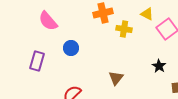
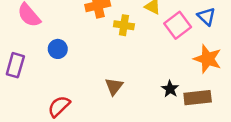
black star: (159, 66) -> (170, 89), moved

